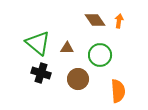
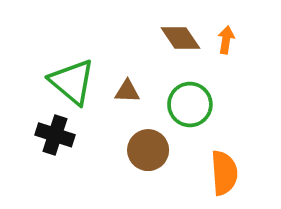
black cross: (41, 73) -> (55, 135), moved

